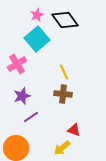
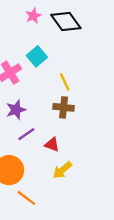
cyan square: (37, 39) -> (37, 56), moved, size x0.7
red triangle: (74, 130) -> (52, 145), moved

